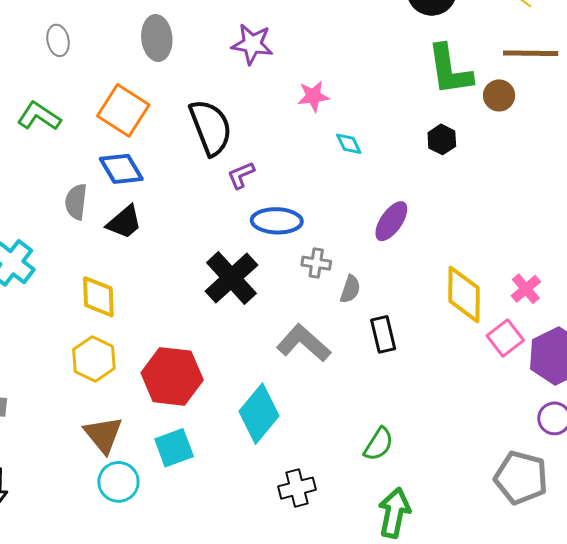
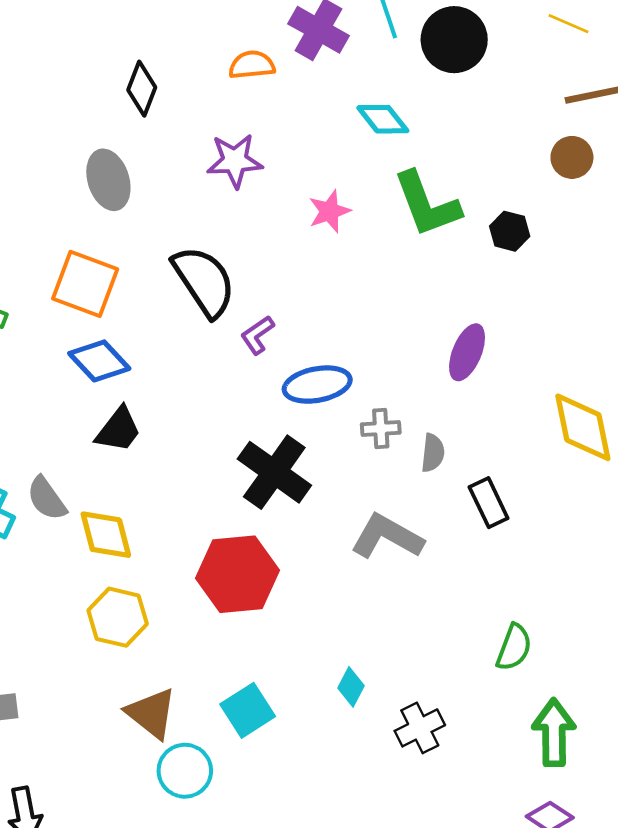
green L-shape: (450, 70) -> (427, 204), moved
cyan diamond: (349, 144) -> (383, 119), moved, size x1.4
gray semicircle: (76, 202) -> (47, 499), moved, turned -30
red hexagon: (172, 376) -> (237, 574), moved
cyan diamond: (259, 414) -> (351, 687), moved, size x0.5

